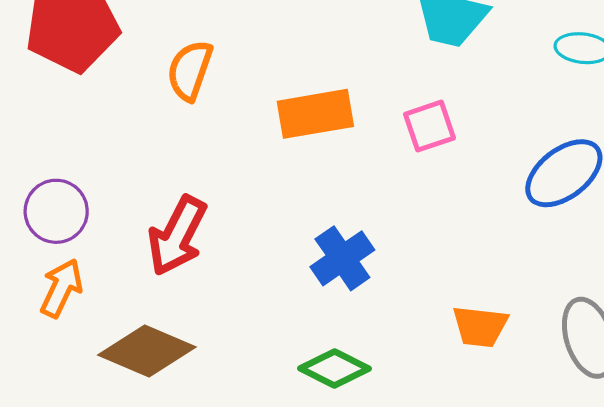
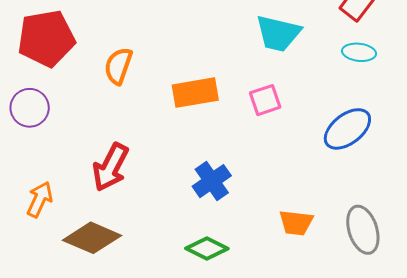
purple circle: (56, 211) -> (30, 108), moved

